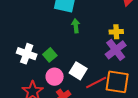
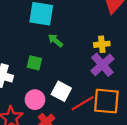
green arrow: (76, 26) -> (55, 40), turned -40
green square: (50, 55) -> (34, 63), moved, turned -32

